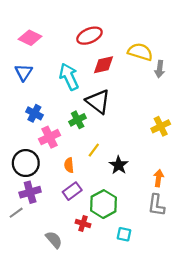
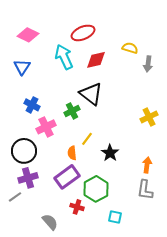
yellow semicircle: (140, 52) -> (130, 48), size x0.7
cyan arrow: (69, 77) -> (64, 57), moved
orange semicircle: (69, 165) -> (72, 153), moved
purple rectangle: (72, 191) -> (67, 177), size x1.4

